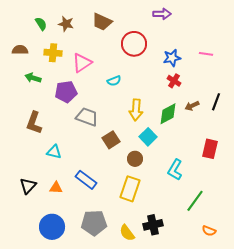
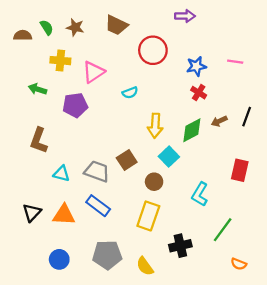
brown semicircle: (20, 50) -> (23, 35), moved
gray trapezoid: (87, 117) -> (97, 171), moved
orange triangle: (56, 188) -> (64, 215), size x1.5
black cross: (153, 225) -> (180, 246), moved
blue circle: (52, 227) -> (59, 259), size x0.7

